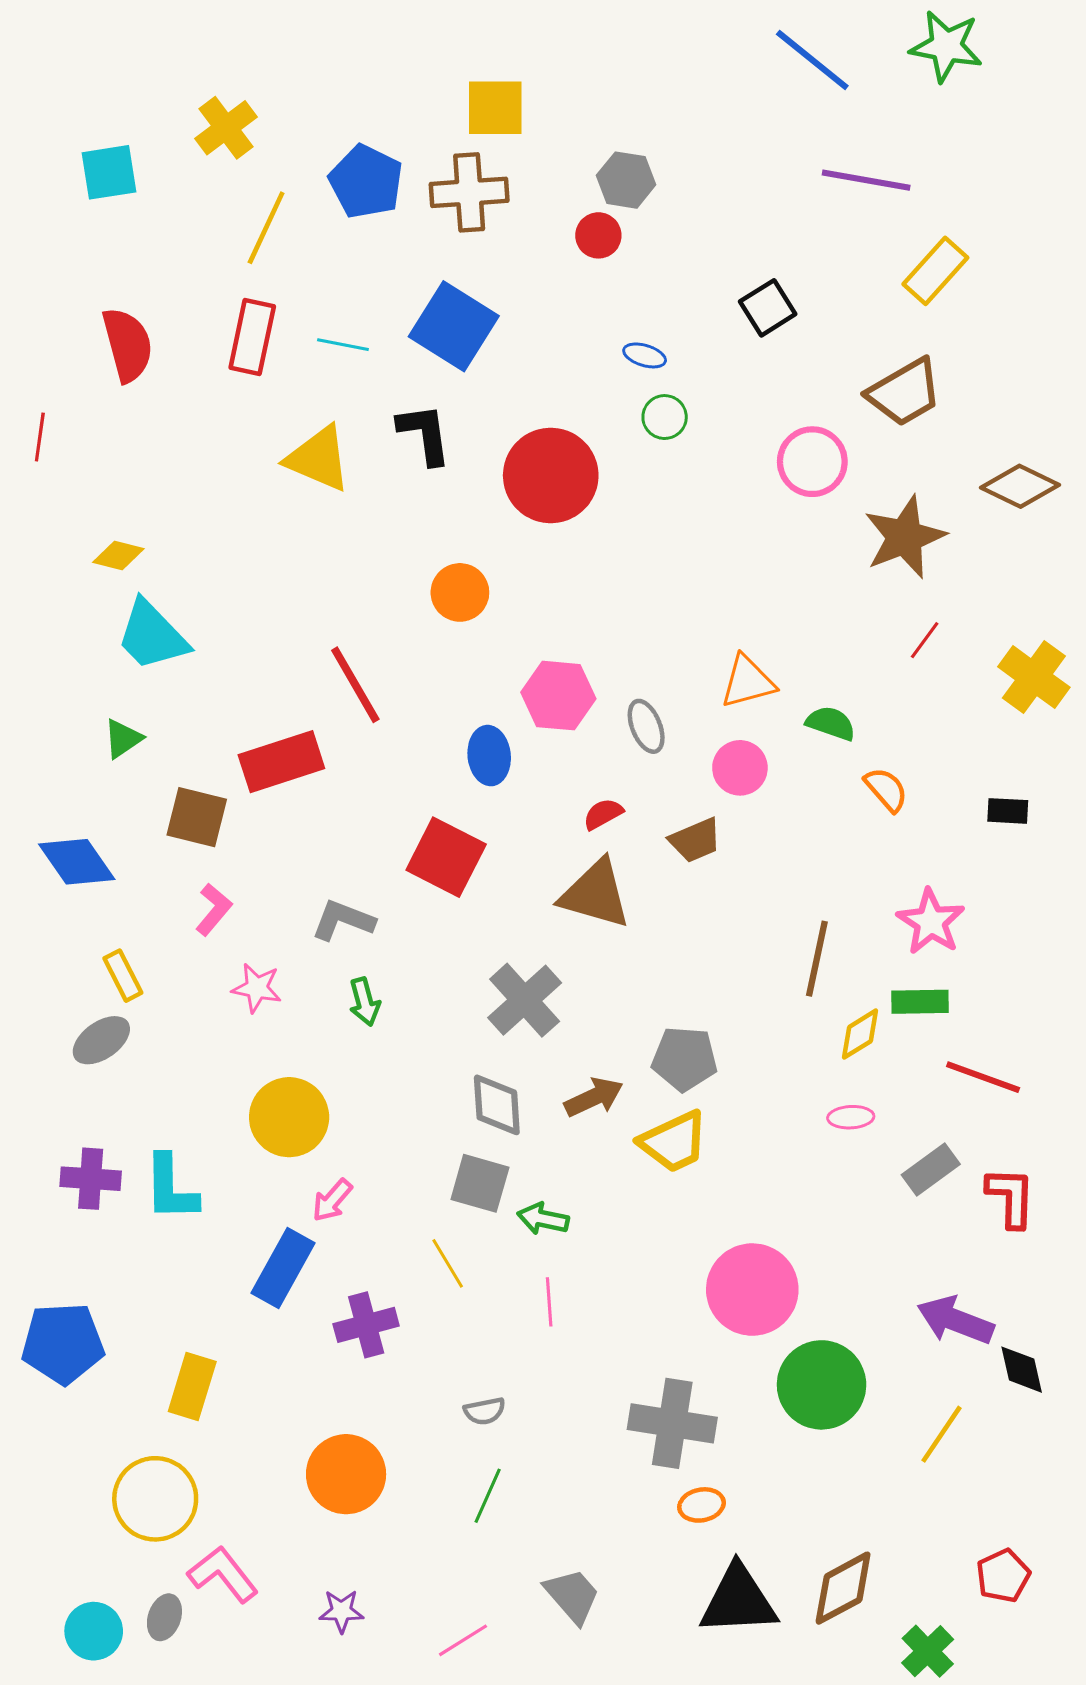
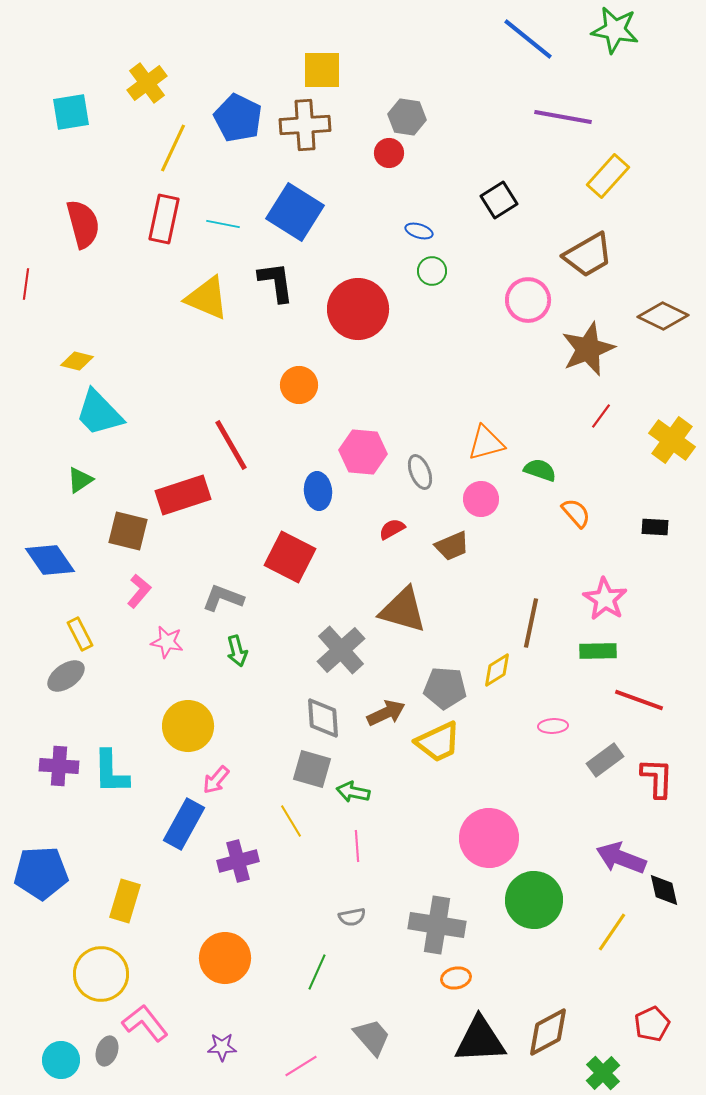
brown triangle: (595, 894) -> (403, 610), moved
yellow diamond: (860, 1034) -> (497, 670), moved
gray semicircle: (485, 1411) -> (352, 917), moved

